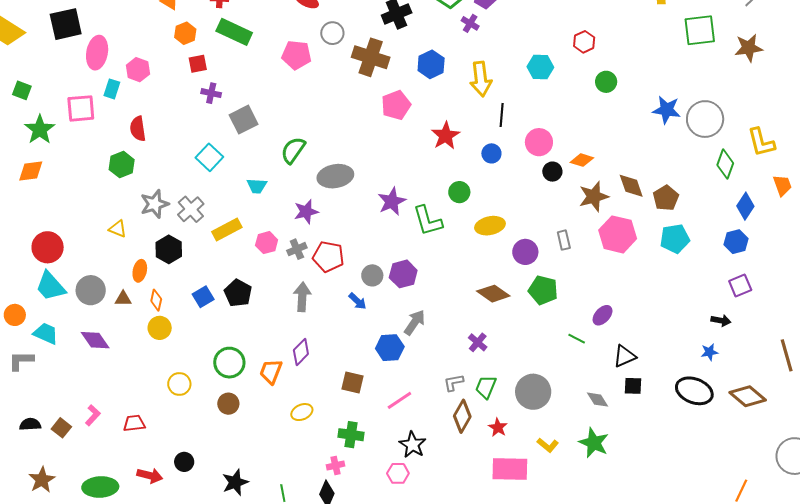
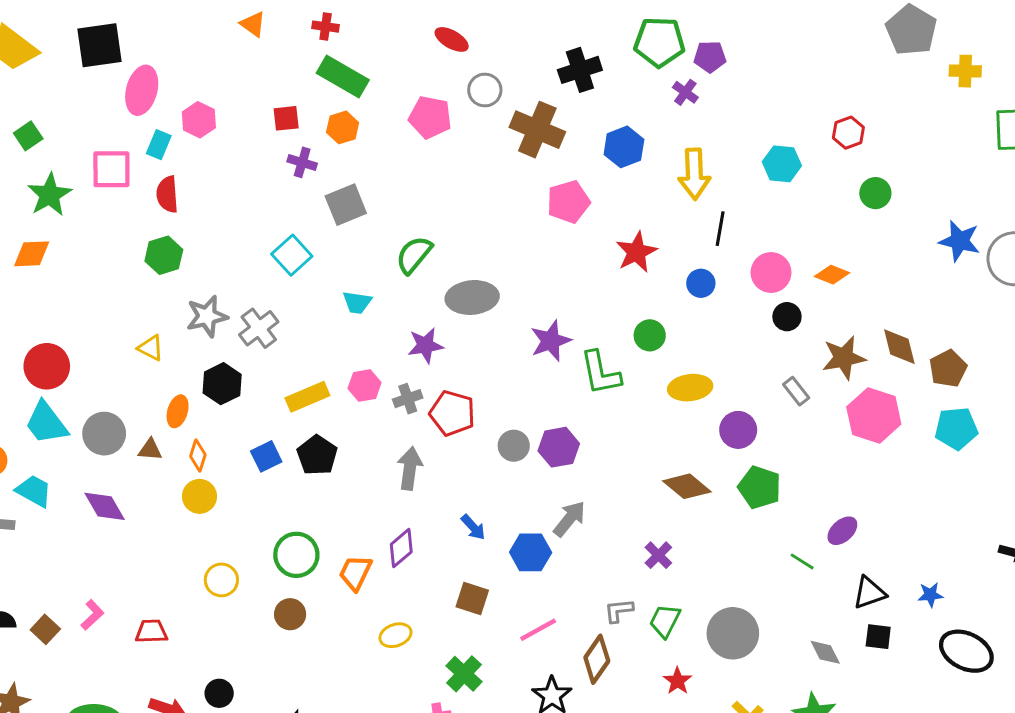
orange hexagon: (185, 33) -> (343, 127), moved
green square: (22, 90) -> (28, 136), turned 30
red semicircle: (138, 129) -> (167, 194), moved
orange diamond: (582, 160) -> (832, 275), moved
yellow rectangle: (227, 229) -> (307, 397), moved
gray rectangle: (564, 240) -> (796, 391), moved, turned -30
blue arrow: (358, 301) -> (473, 527), moved
blue star: (709, 352) -> (930, 595), moved
brown diamond: (462, 416) -> (597, 659), moved
green cross: (351, 435) -> (464, 674), turned 30

